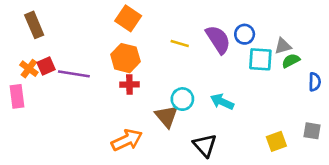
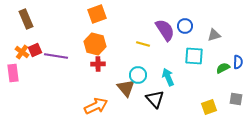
orange square: (128, 18) -> (97, 14), turned 36
yellow line: (180, 43) -> (143, 44), moved
cyan square: (260, 59) -> (194, 56), moved
green semicircle: (291, 61) -> (223, 68), moved
cyan arrow: (222, 102) -> (168, 77), turned 42
black triangle: (205, 145) -> (155, 99), moved

